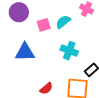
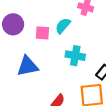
pink square: (44, 25) -> (42, 33), turned 32

